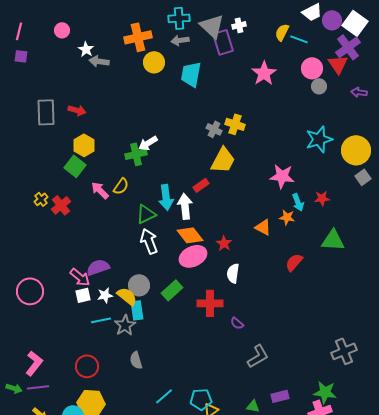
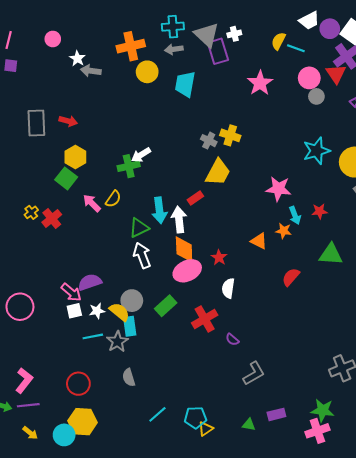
orange diamond: (190, 235) -> (184, 249), turned 36
red cross: (210, 303) -> (205, 319), turned -30

